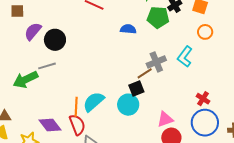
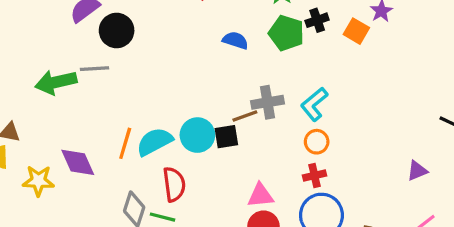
orange circle: (205, 32) -> (317, 142), moved
red cross: (203, 99) -> (314, 176), moved, turned 32
cyan circle: (128, 105) -> (197, 135), moved
red semicircle: (77, 125) -> (174, 184), moved

